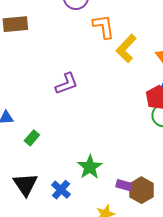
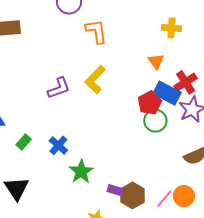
yellow L-shape: (126, 48) -> (95, 80), moved
blue cross: (61, 190) -> (58, 145), moved

